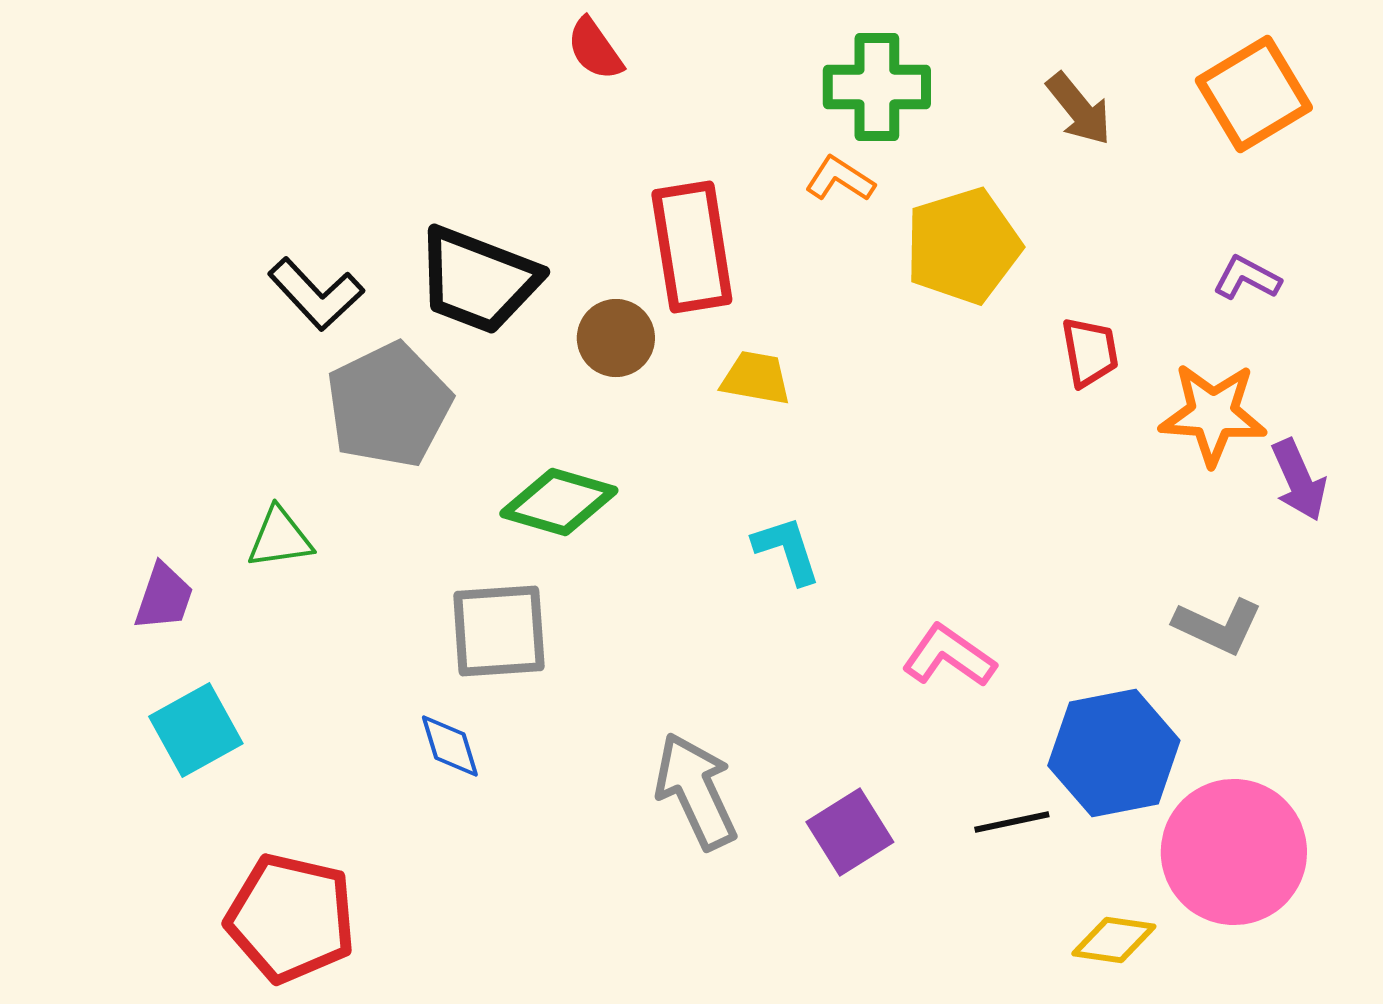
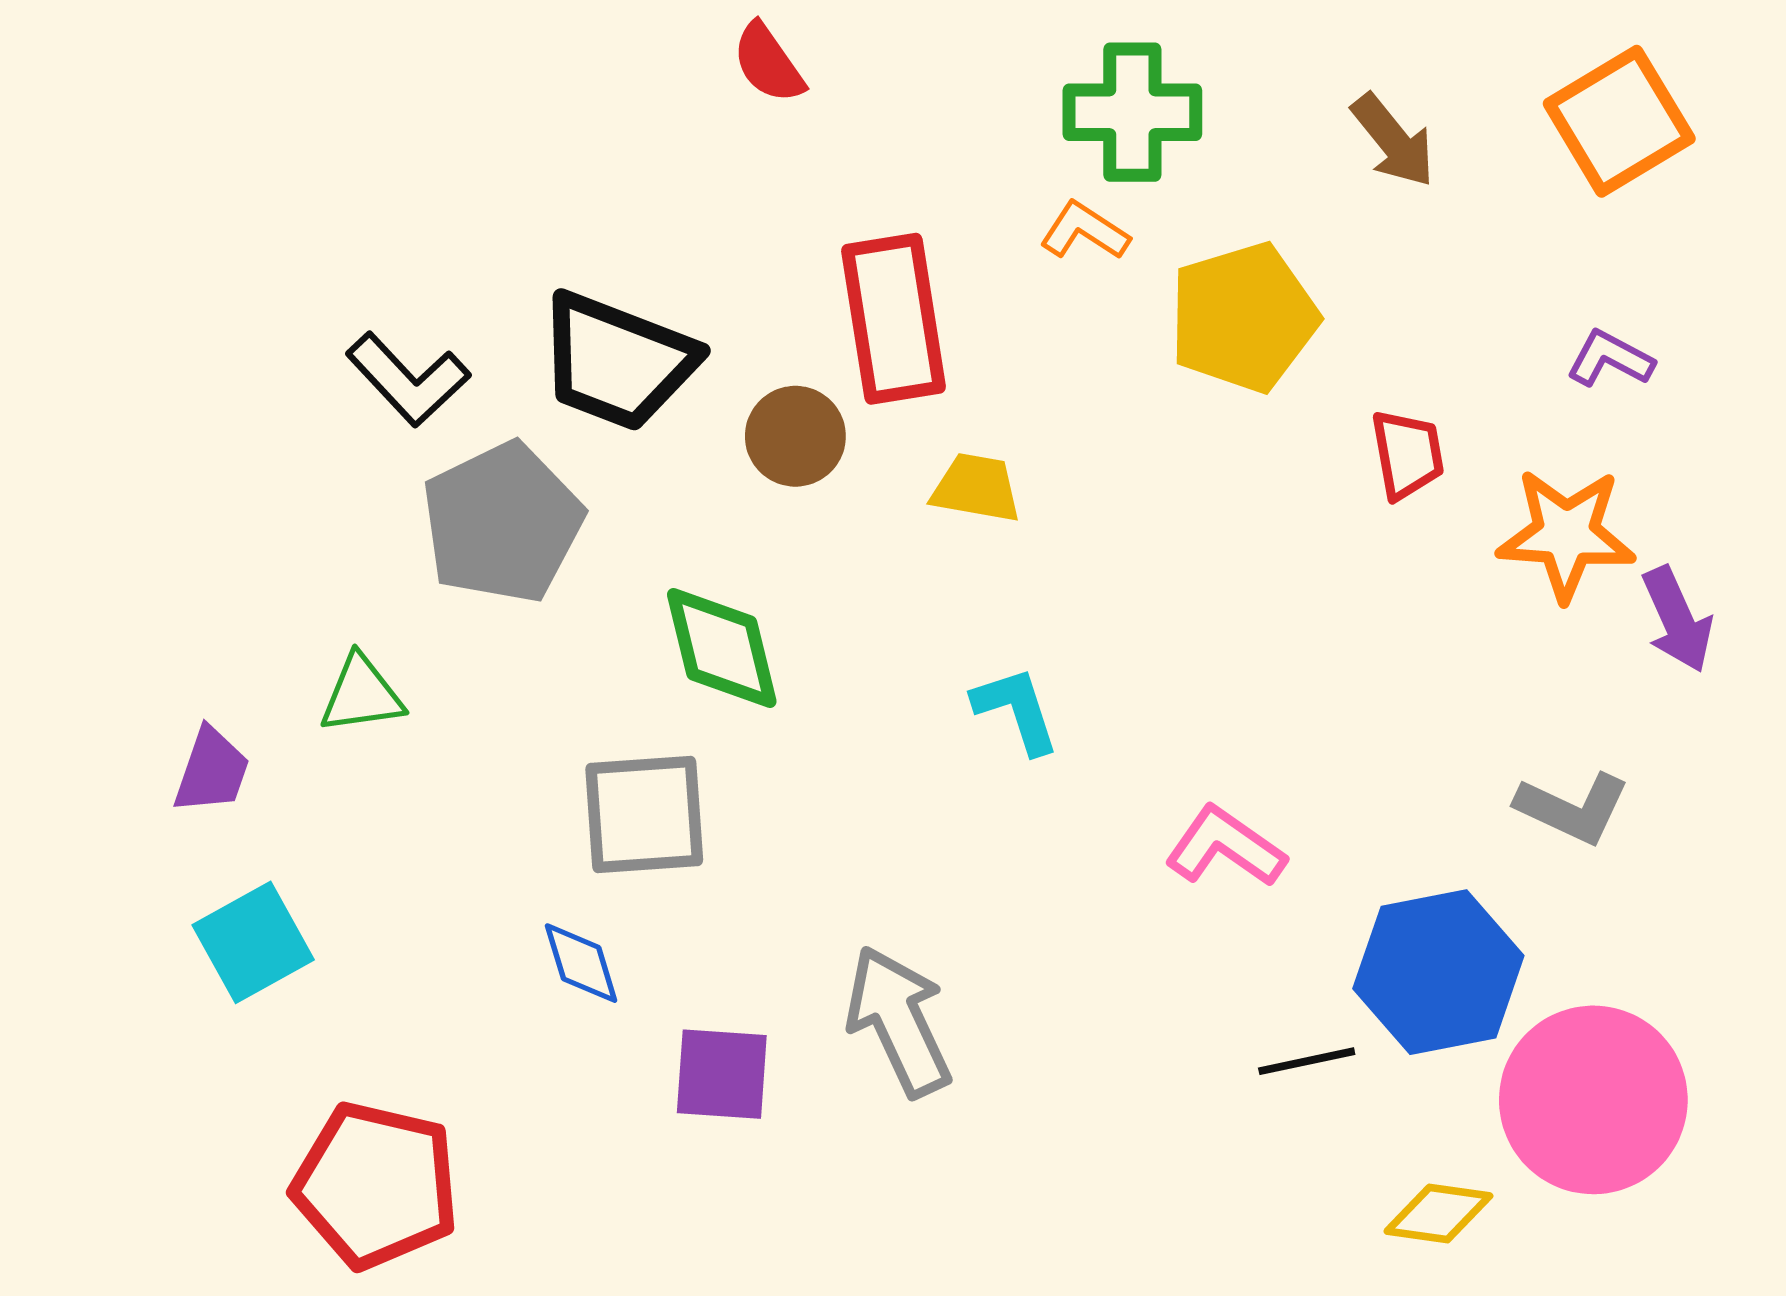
green diamond: (559, 502) -> (722, 648), turned 60
purple square: (850, 832) -> (722, 1074), moved, turned 36

